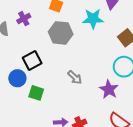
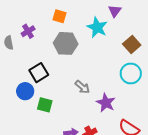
cyan star: (93, 19) -> (97, 27), turned 30
purple star: (109, 89) -> (106, 103), moved

